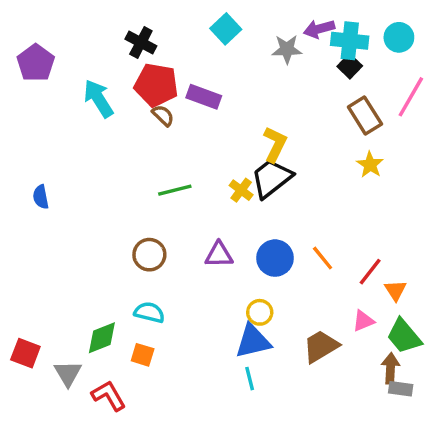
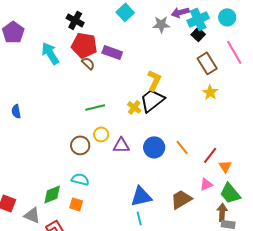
cyan cross: (350, 41) -> (198, 19), turned -30
pink line: (411, 97) -> (234, 52), turned -60
yellow circle: (260, 312) -> (101, 134), moved
gray triangle: (68, 373) -> (32, 215), turned -36

